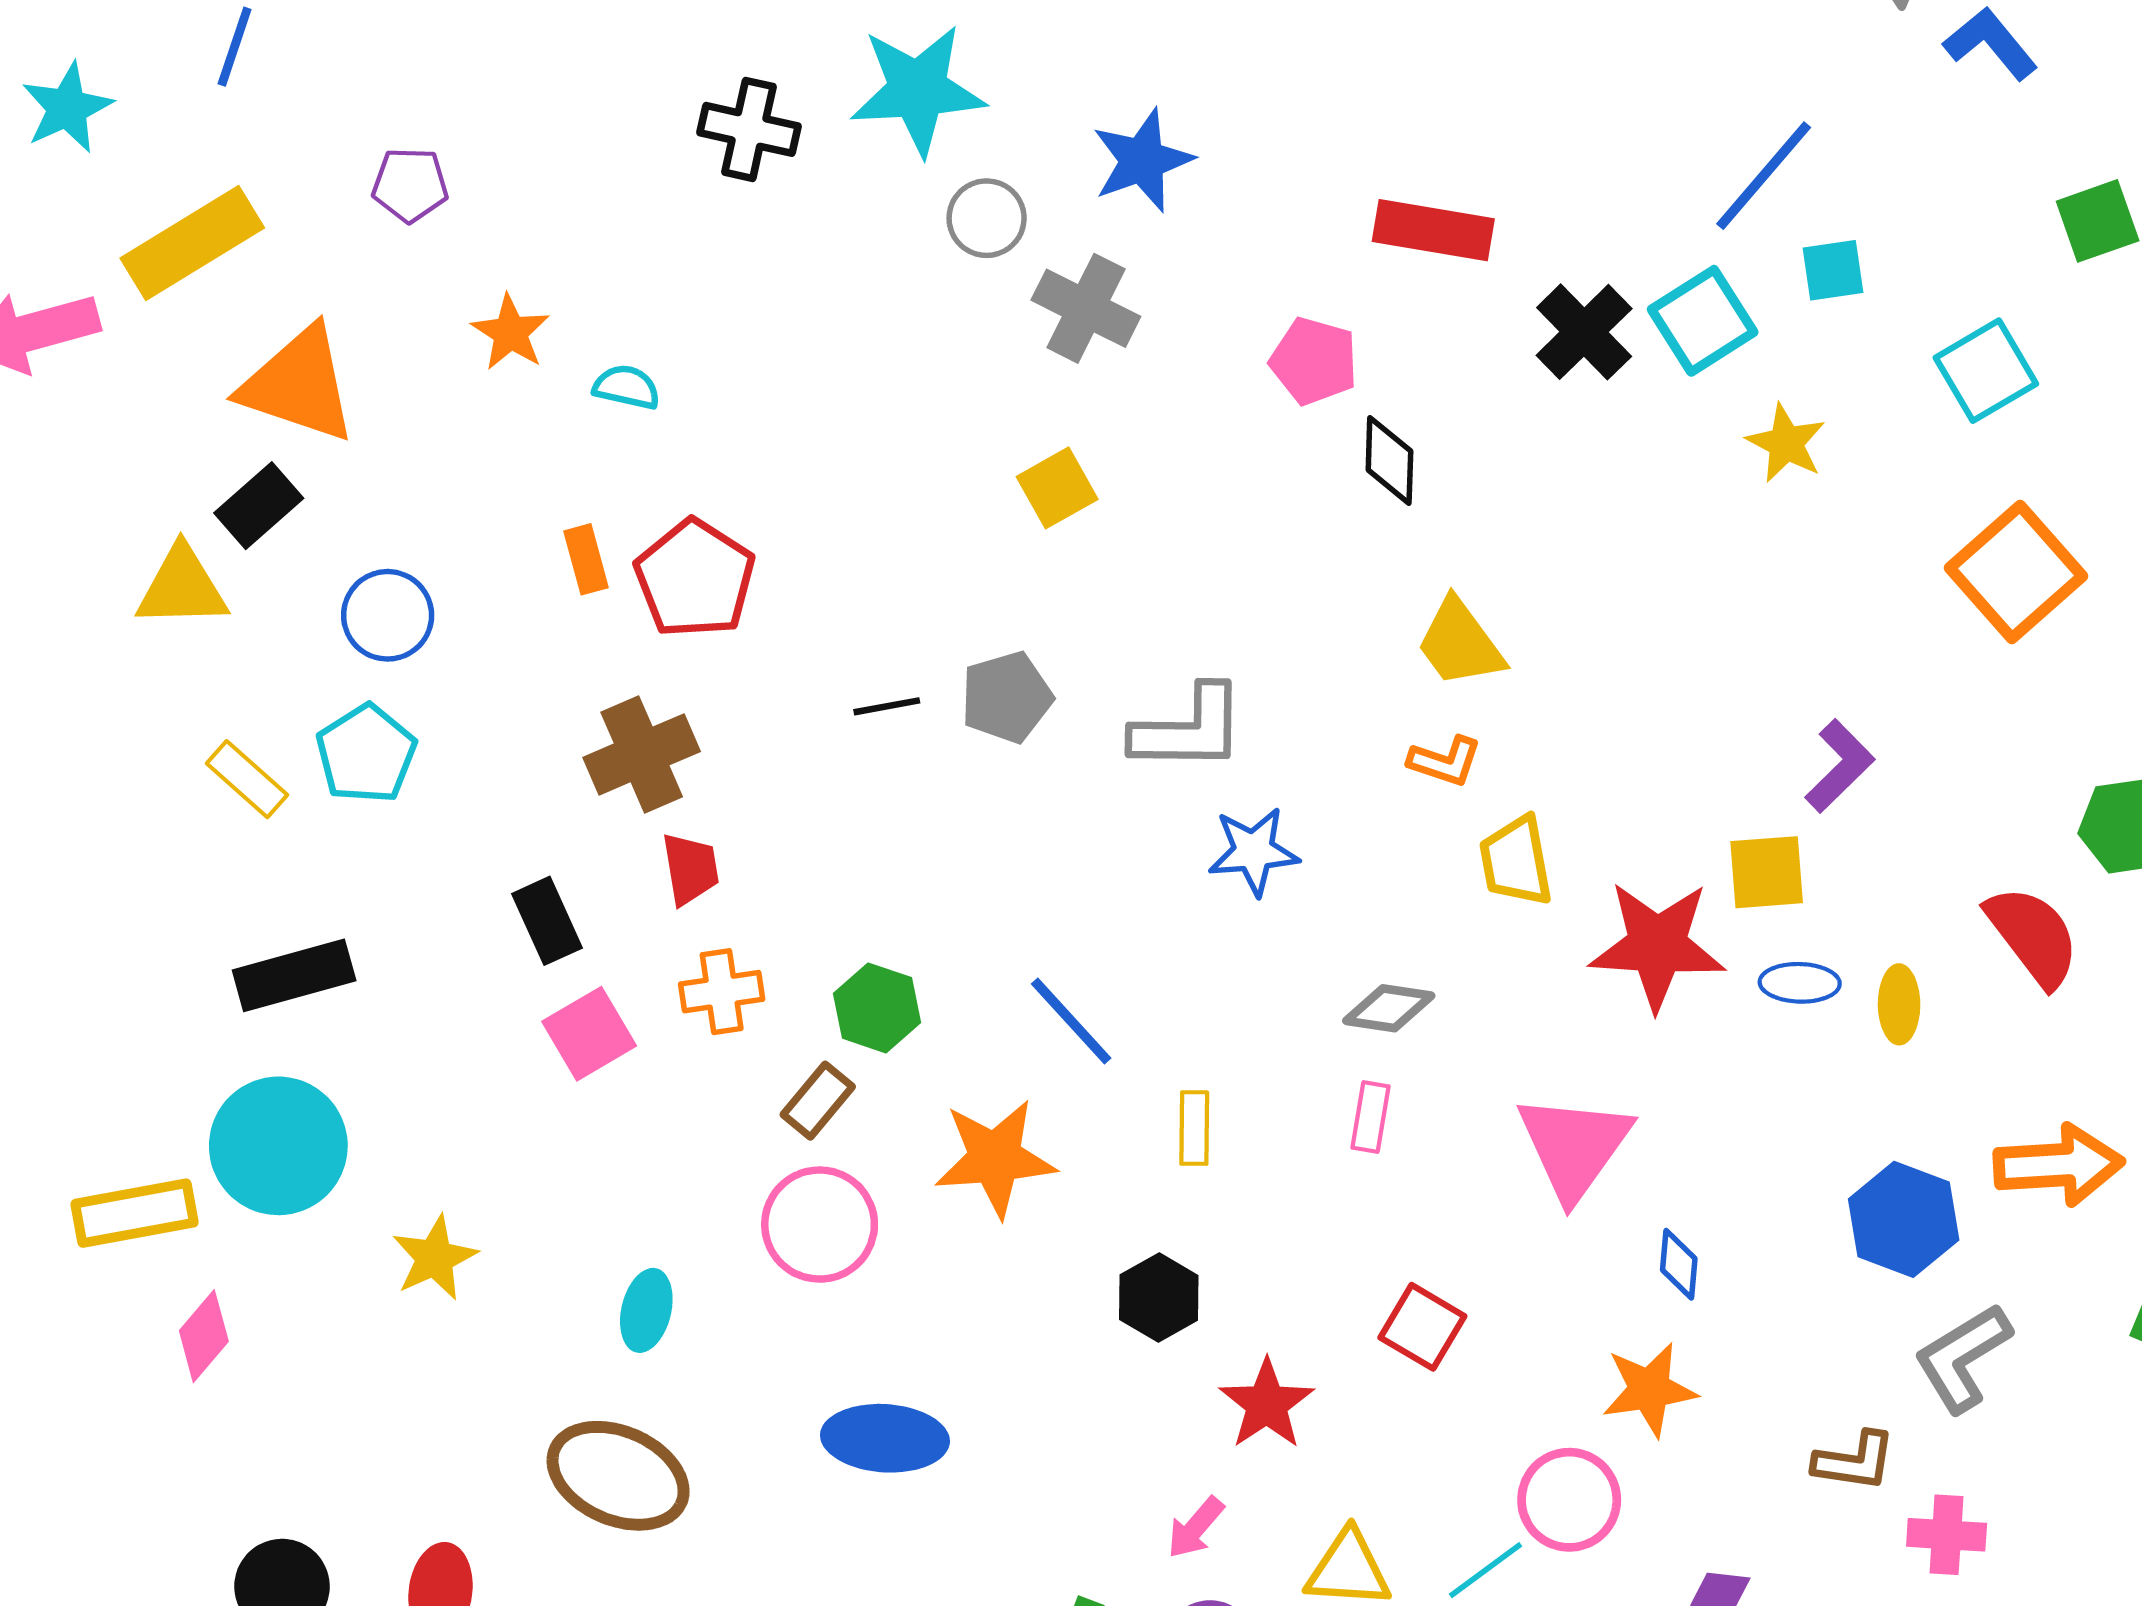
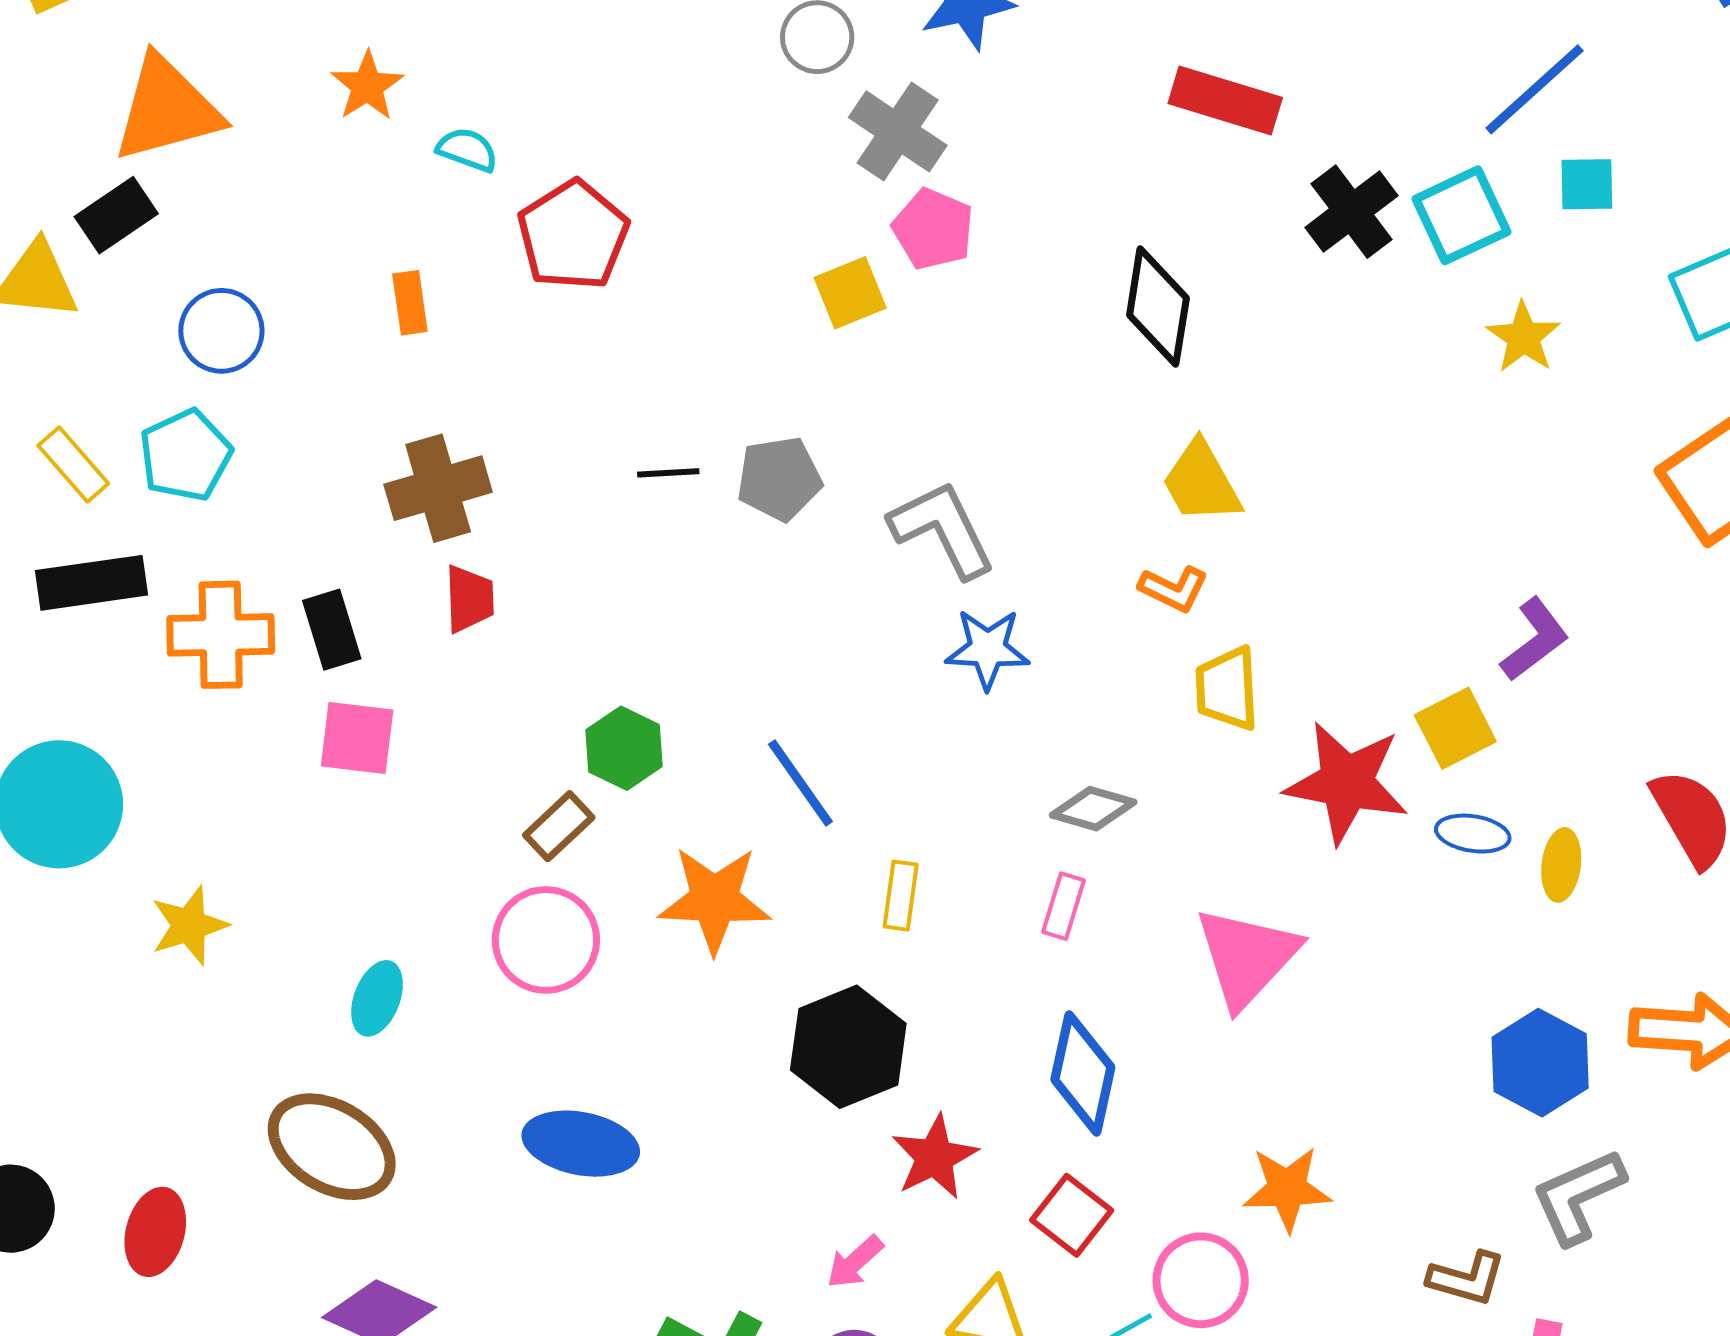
pink pentagon: (1314, 361) -> (933, 229), moved
orange triangle: (299, 385) -> (167, 109), turned -41
black diamond: (1389, 460) -> (1158, 307), size x1.4
red pentagon: (695, 579) -> (573, 235), moved
gray L-shape: (1189, 729) -> (942, 529), turned -124
yellow square: (1767, 872) -> (1455, 728), turned -30
black rectangle: (294, 975) -> (91, 583), moved
orange cross: (722, 992) -> (221, 635), moved, size x1.4
pink square: (589, 1034) -> (357, 738), turned 30
blue diamond: (1679, 1264) -> (1083, 1073), moved, size x1.8
black hexagon: (1159, 1298) -> (848, 1047), size x1.5
red square: (1422, 1327) -> (1072, 1215), moved

